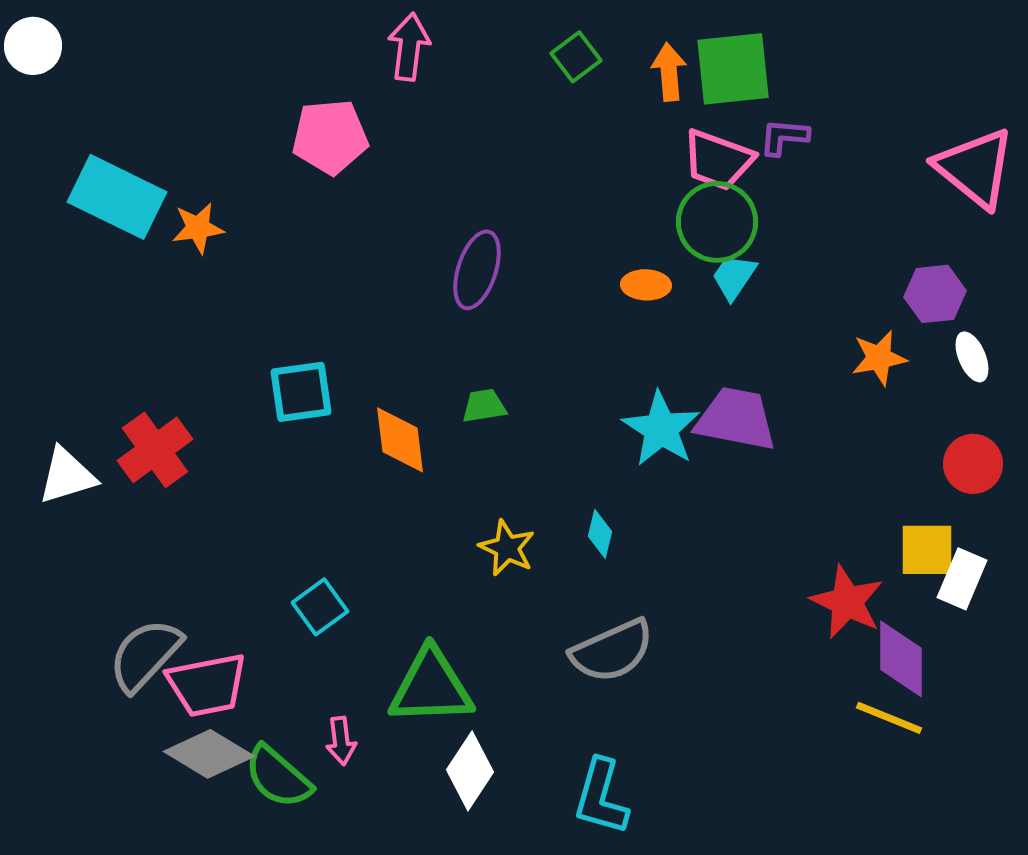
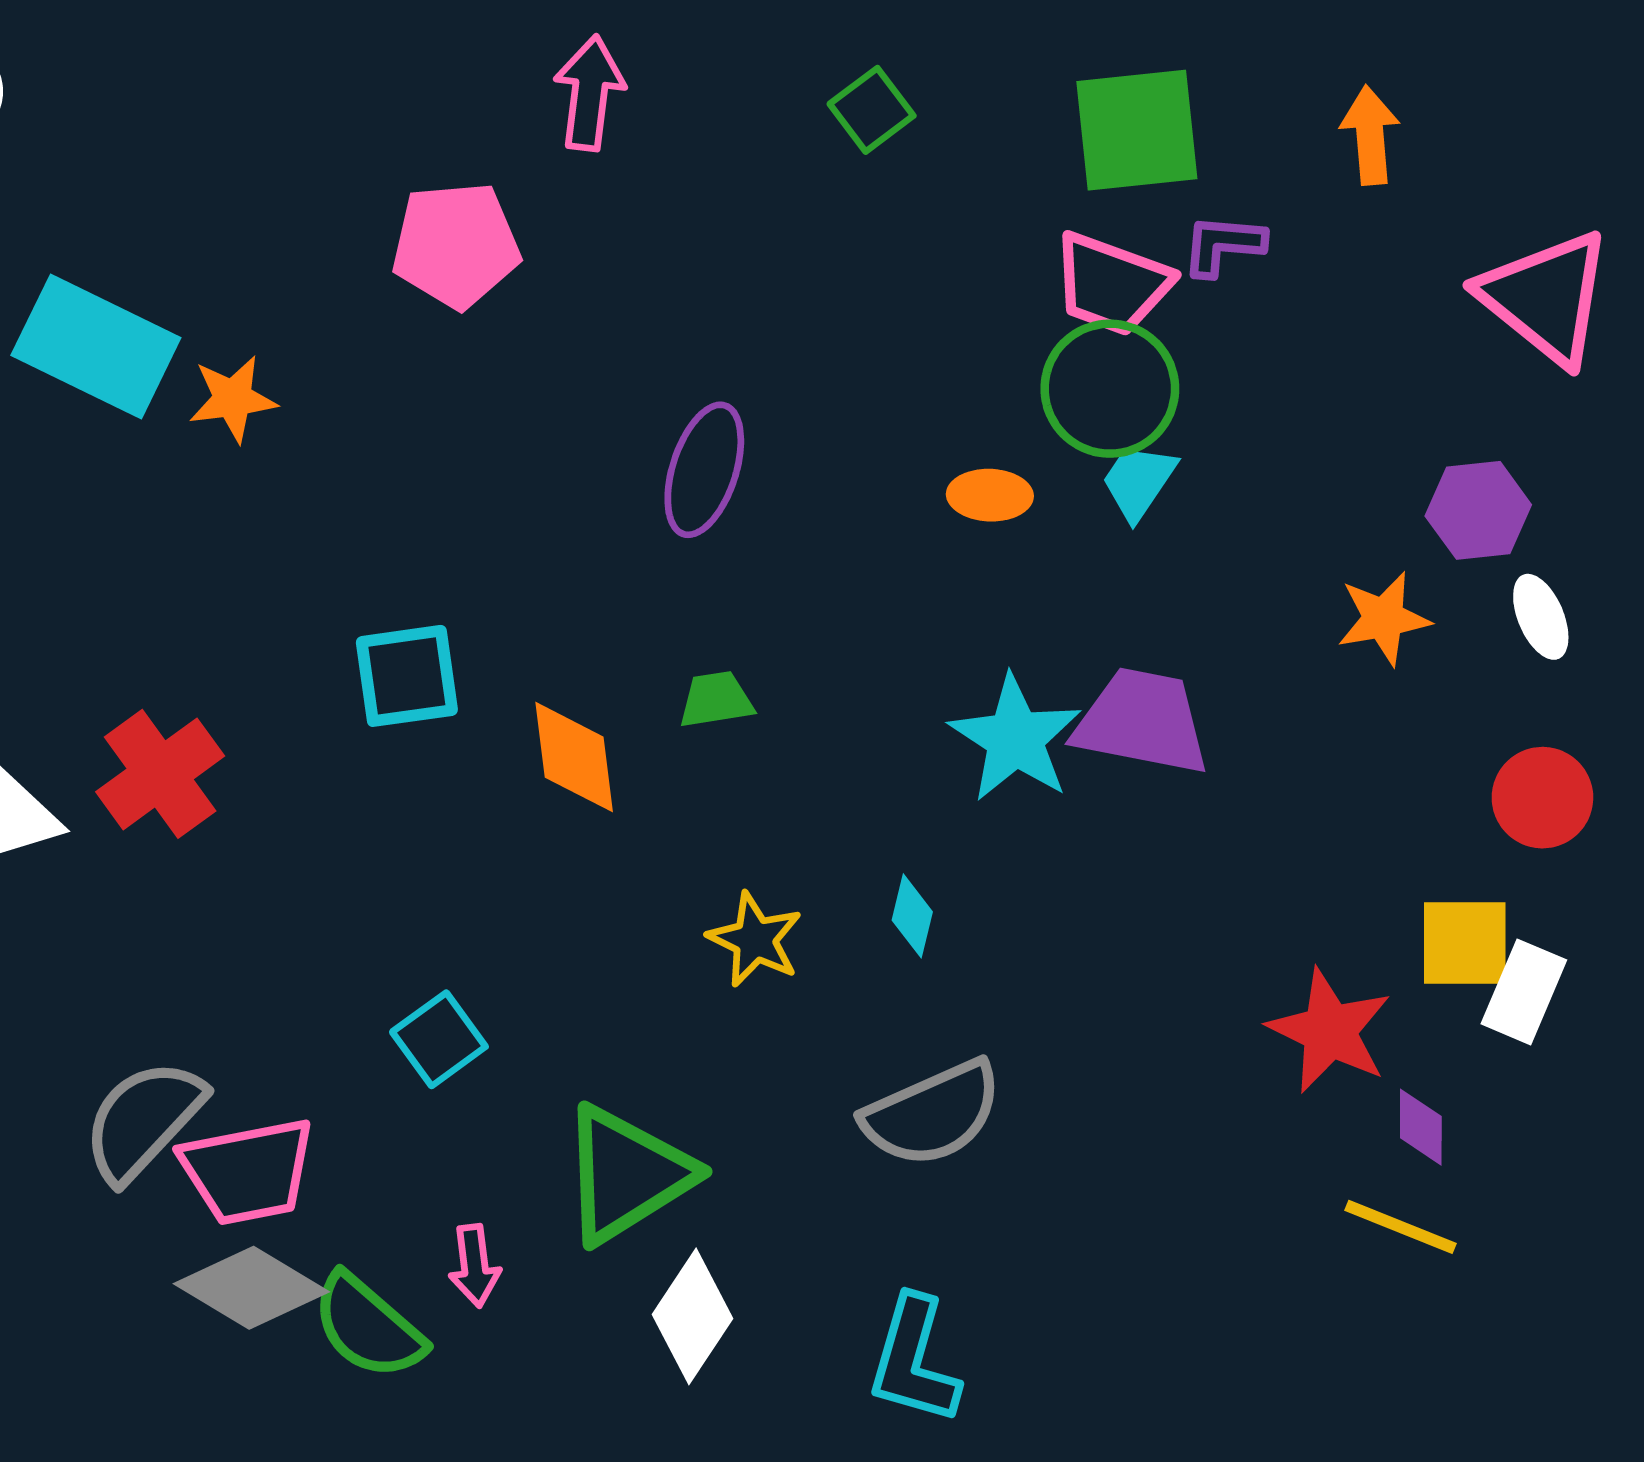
orange arrow: (669, 72) -> (1370, 135), moved
purple diamond: (901, 659) -> (1421, 1127), size x0.6
green triangle: (431, 687) -> (627, 1174), turned -30

